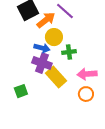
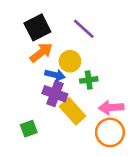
orange arrow: (46, 20) -> (41, 52), moved
orange circle: (86, 94) -> (110, 132), size x1.5

